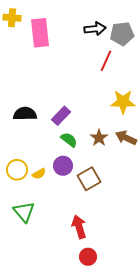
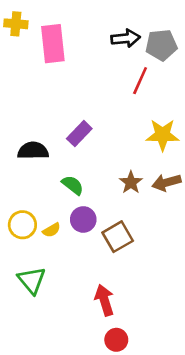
purple rectangle: (61, 116) -> (79, 134), moved
brown arrow: (126, 138) -> (167, 182), turned -40
green semicircle: (69, 140) -> (73, 185), moved

